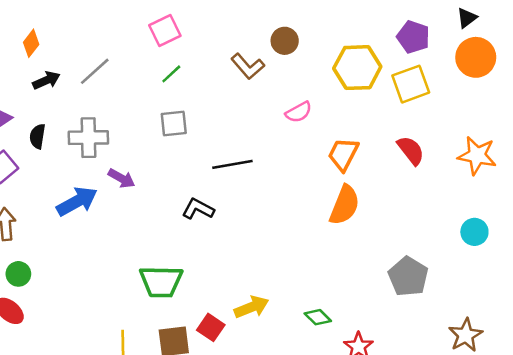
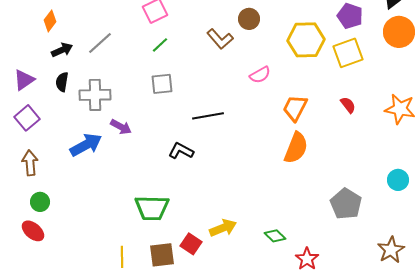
black semicircle: (37, 136) -> (62, 82), moved
red semicircle: (411, 150) -> (348, 105), size x0.7
cyan circle: (474, 232) -> (398, 180), moved

